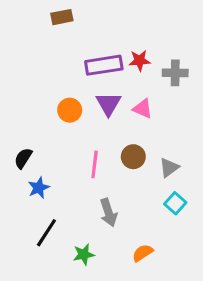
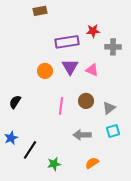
red star: (140, 60) -> (93, 31), moved
blue star: (39, 188) -> (11, 138), moved
cyan square: (175, 203) -> (113, 131), turned 32
gray arrow: (108, 213) -> (82, 135), moved, turned 108

